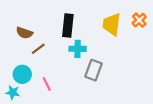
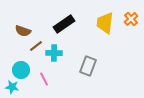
black rectangle: (68, 25) -> (64, 24), turned 50
cyan cross: (78, 49) -> (54, 53), moved

